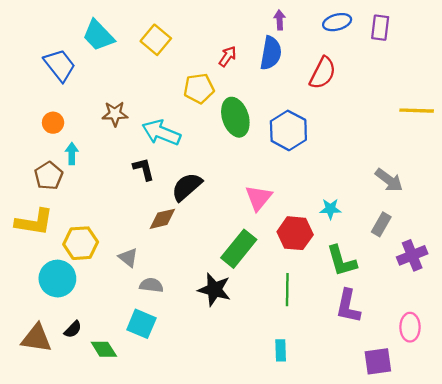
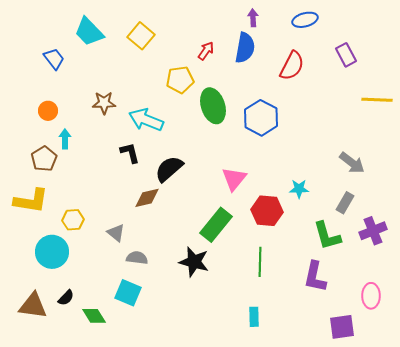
purple rectangle: (380, 28) -> (346, 55), moved, turned -35
blue trapezoid: (60, 65) -> (54, 59), size x0.7
yellow hexagon: (81, 243) -> (73, 220), size x0.7
green L-shape: (341, 261) -> (327, 236), moved

